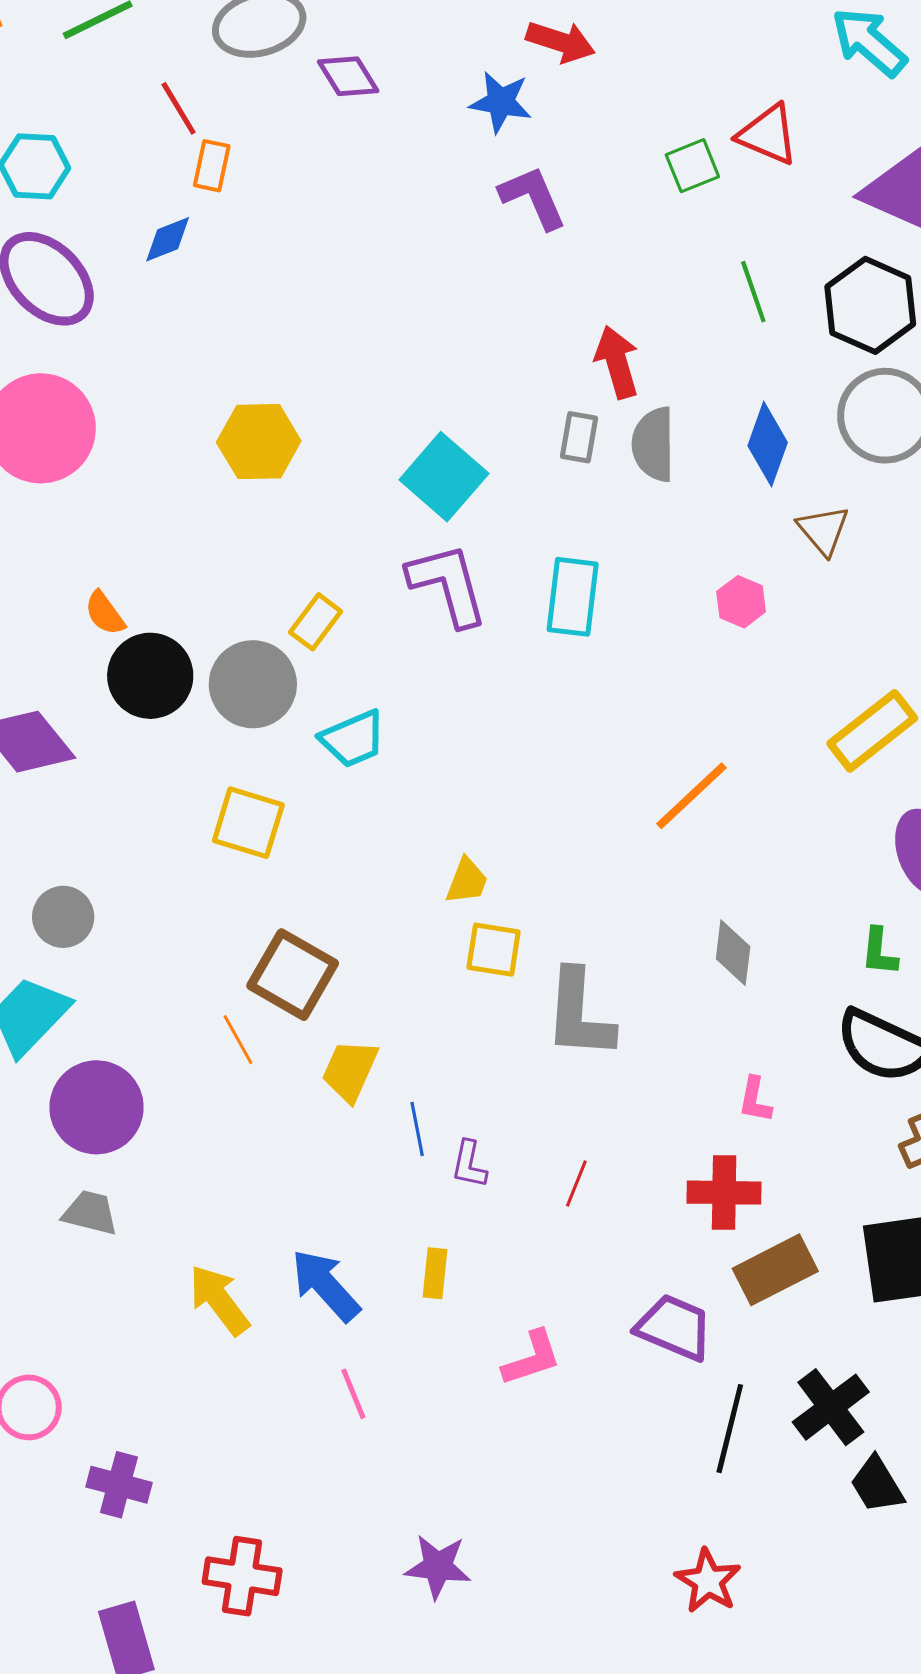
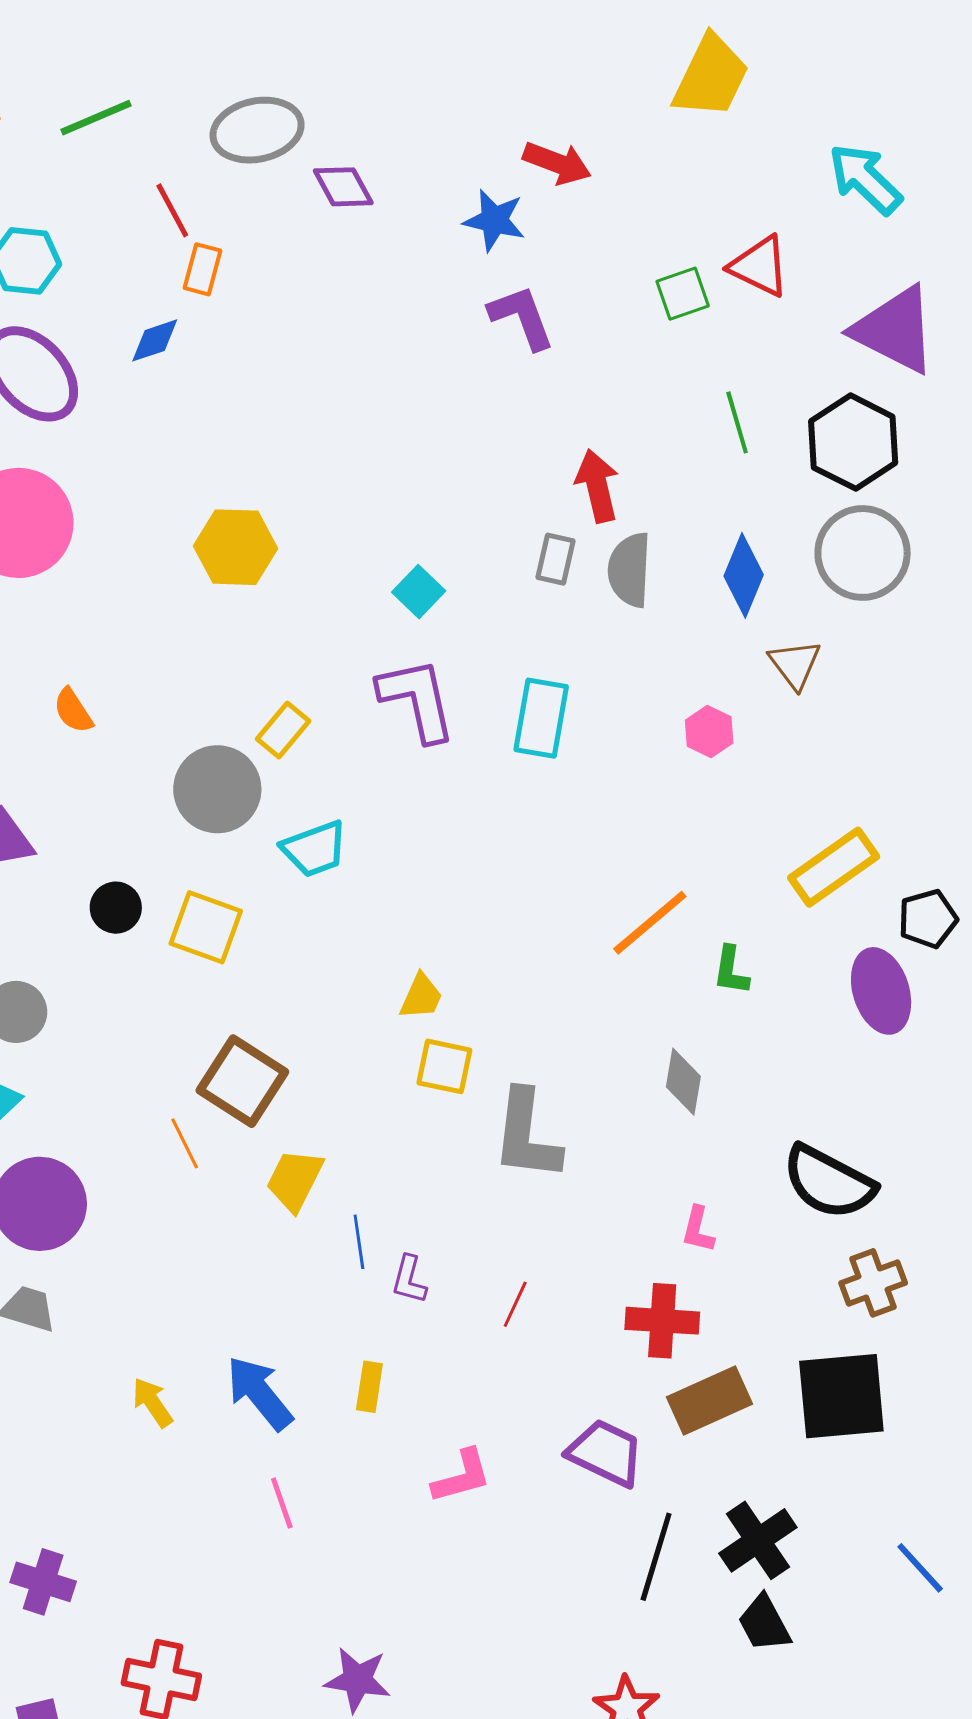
cyan square: (444, 477) -> (419, 592), size x0.6
black circle: (150, 676) -> (116, 908), moved, size x0.6
green L-shape: (879, 952) -> (731, 970), moved
yellow arrow: (219, 1300) -> (152, 1402), size x0.7
black trapezoid: (877, 1485) -> (764, 1623), moved

